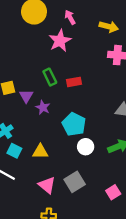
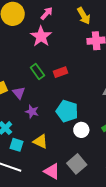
pink arrow: (70, 17) -> (47, 13), turned 80
yellow arrow: (109, 27) -> (84, 16), turned 54
purple star: (43, 107) -> (32, 112), moved
yellow triangle: (40, 152) -> (40, 141), turned 35

